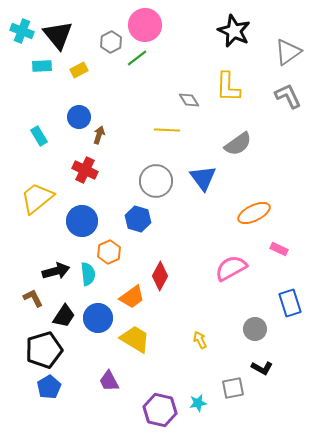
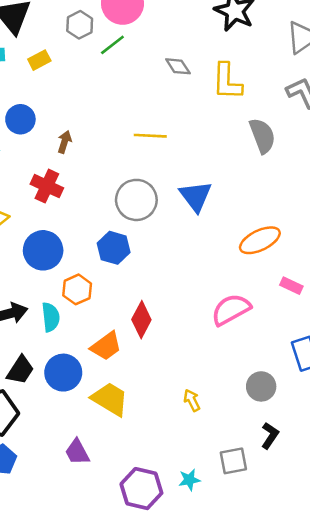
gray diamond: (189, 100) -> (178, 66), moved
blue circle: (79, 117) -> (20, 119), moved
gray semicircle: (238, 144) -> (262, 136), moved, turned -76
black L-shape: (262, 368) -> (270, 436), turned -85

